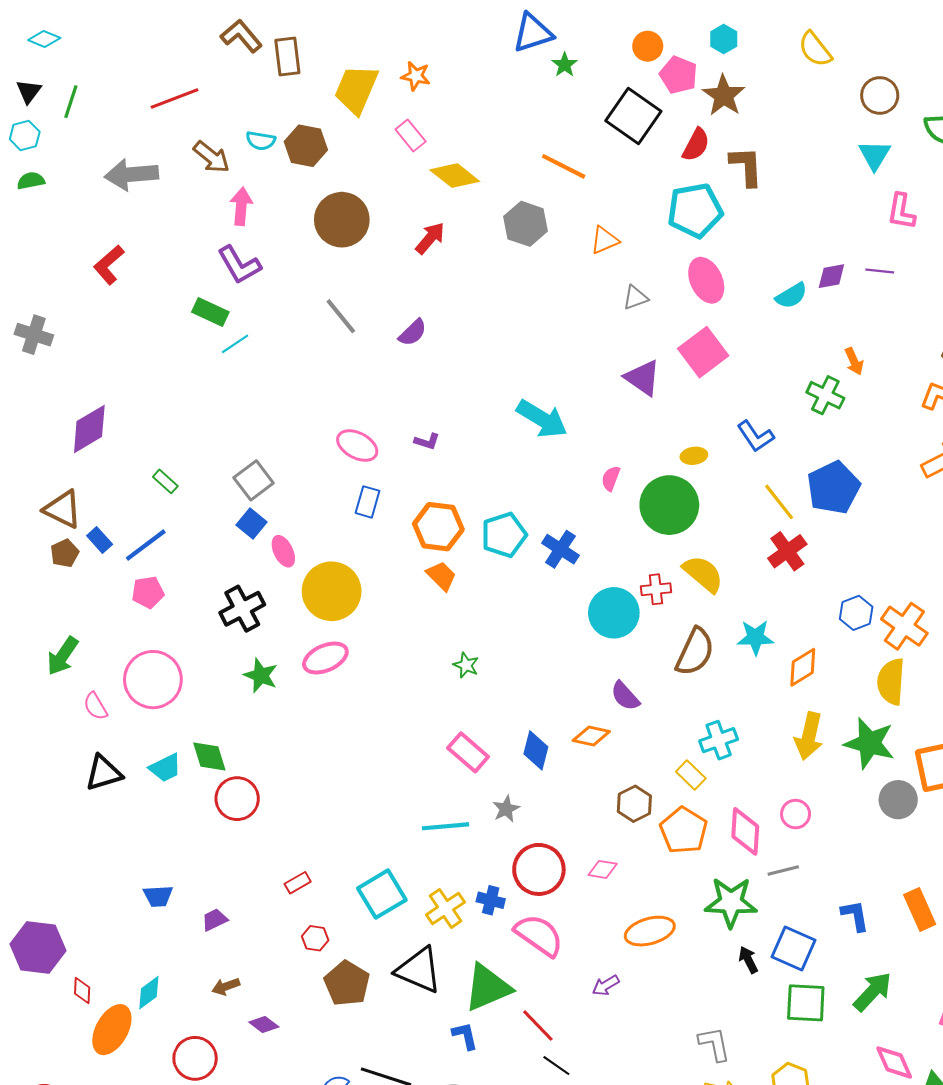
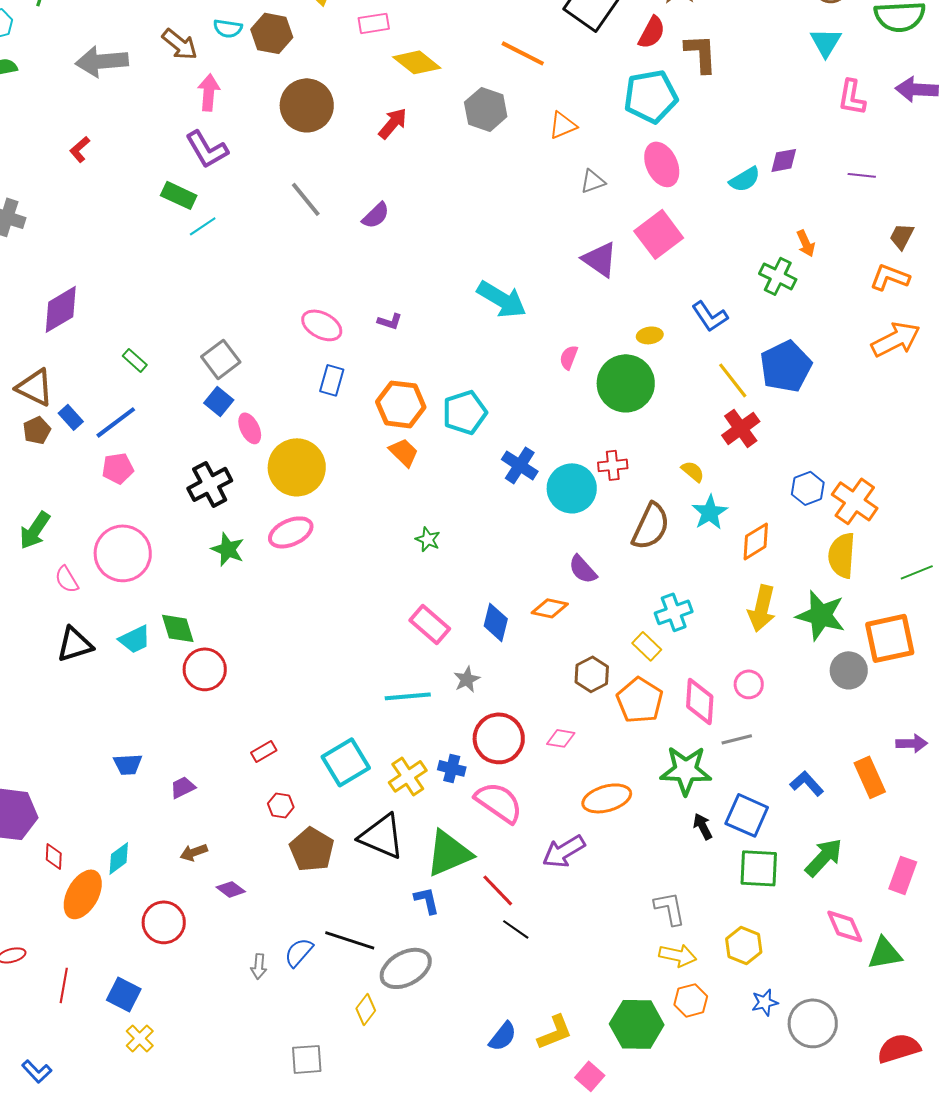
pink rectangle: (411, 136) -> (374, 23), turned -60
red L-shape: (109, 265) -> (80, 149), size x0.7
purple line: (880, 271) -> (862, 175), moved
blue cross: (560, 549) -> (520, 465), moved
yellow semicircle: (703, 574) -> (693, 471), moved, size x0.6
cyan star: (756, 637) -> (710, 512), turned -30
blue L-shape: (855, 916) -> (807, 783), turned -32
purple arrow: (606, 985) -> (564, 851), size x1.6

